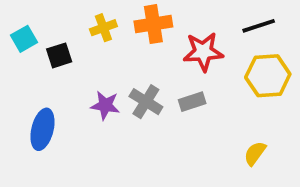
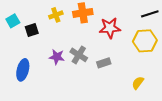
black line: (259, 26) -> (150, 14), moved
gray rectangle: (192, 102) -> (104, 63), moved

